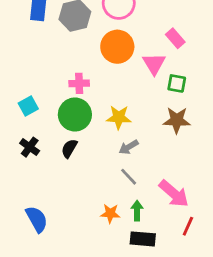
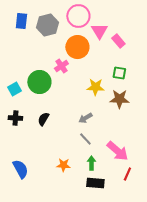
pink triangle: (154, 64) -> (99, 31), moved
pink cross: (79, 83) -> (61, 66), moved, turned -32
green circle: (75, 115) -> (39, 82), moved
yellow star: (119, 117) -> (95, 87), moved
black cross: (30, 147) -> (15, 118), turned -32
orange star: (110, 213) -> (63, 165), moved

